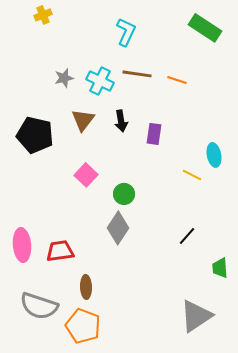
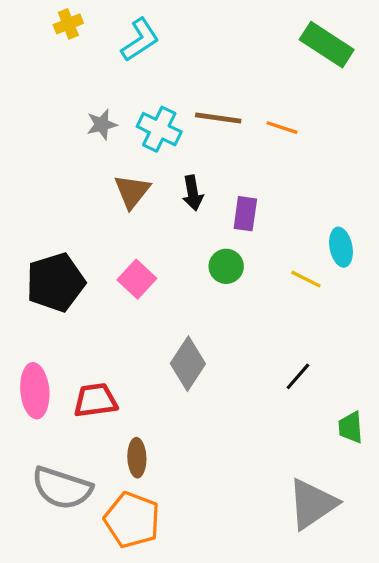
cyan L-shape: (126, 32) -> (140, 40), moved, turned 32
black pentagon: (35, 135) -> (56, 282), moved, turned -30
green circle: (124, 194) -> (226, 266), moved

